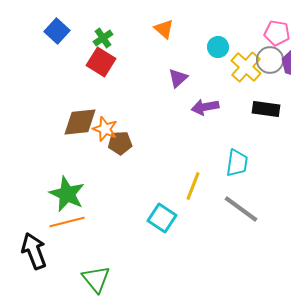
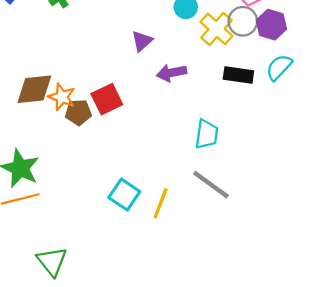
red square: (101, 62) -> (107, 99), moved, turned 32
yellow line: (193, 186) -> (161, 203), moved

